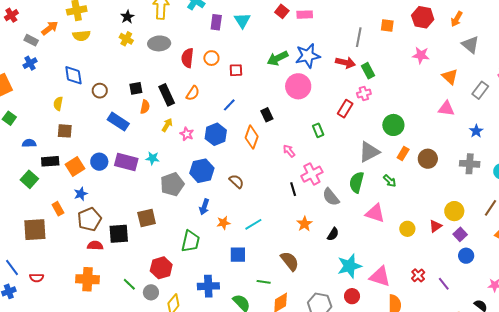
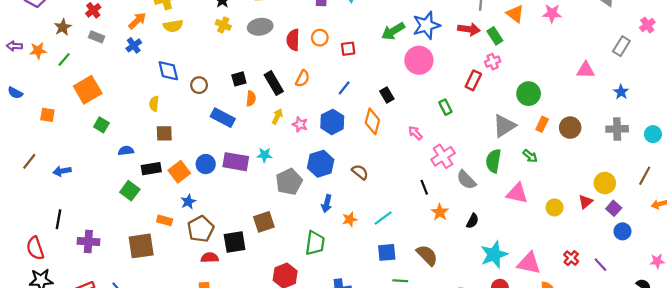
gray rectangle: (31, 40) -> (97, 37), moved
blue cross: (30, 63) -> (134, 45), moved
orange triangle: (450, 77) -> (515, 14), moved
black line: (293, 189) -> (424, 187), moved
orange rectangle: (58, 209) -> (165, 220), turned -40
blue square: (238, 255) -> (387, 252), moved

